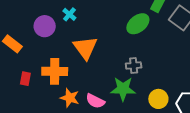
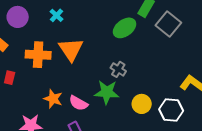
purple circle: (45, 26) -> (18, 17), moved
gray cross: (134, 66) -> (118, 69), turned 35
orange cross: (55, 71) -> (38, 55), moved

